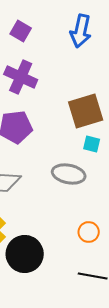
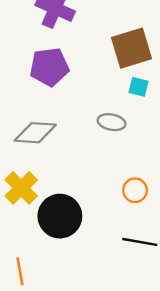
gray ellipse: (69, 174) -> (112, 122), size x0.7

